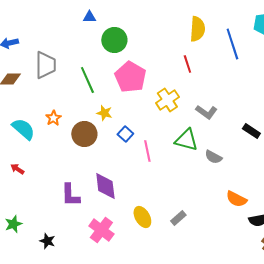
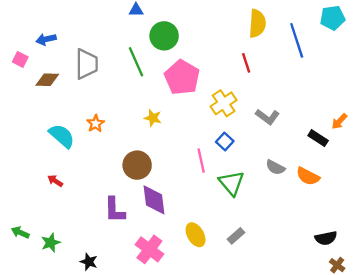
green line: (87, 80) -> (136, 62), moved
brown circle: (84, 134) -> (137, 165), moved
blue square: (125, 134) -> (225, 141), moved
green triangle: (186, 140) -> (231, 183), moved, turned 35
orange semicircle: (236, 199) -> (308, 176), moved

